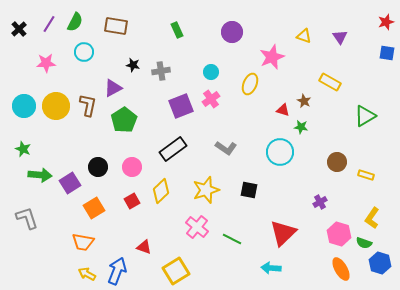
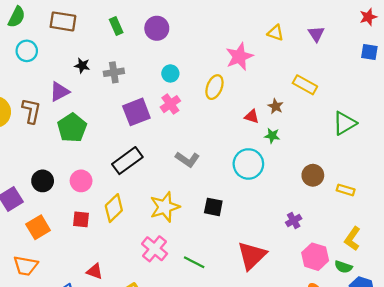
green rectangle: (177, 30) -> (116, 26), moved
purple circle: (232, 32) -> (157, 28), moved
red square: (132, 201) -> (81, 219), turned 35

